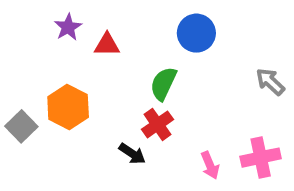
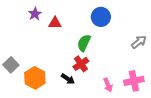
gray arrow: (270, 82) -> (139, 42), turned 98
orange hexagon: (68, 107) -> (35, 78), moved

